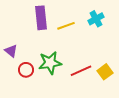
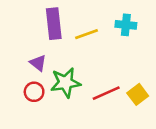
cyan cross: (96, 19) -> (126, 25), turned 35
purple triangle: (11, 51) -> (38, 63), moved

